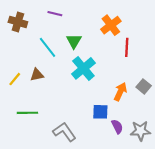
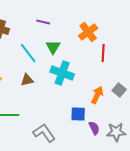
purple line: (55, 14) -> (43, 22), moved
cyan cross: (83, 68) -> (62, 73), turned -30
brown triangle: (37, 75) -> (27, 80), moved

